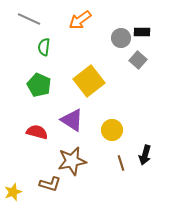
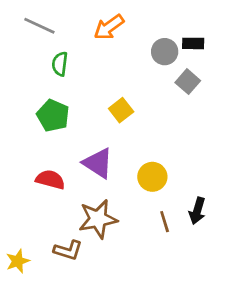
yellow square: (89, 81) -> (121, 110), size x0.6

